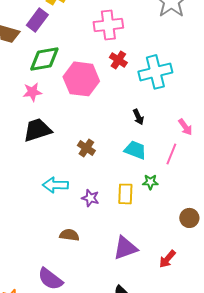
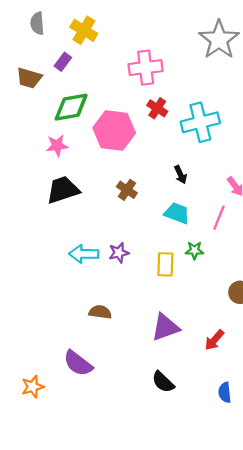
purple rectangle: (37, 20) -> (63, 62), size x0.7
brown cross: (86, 148) -> (127, 190), moved
purple star: (90, 198) -> (119, 253), moved, turned -30

